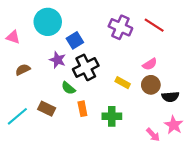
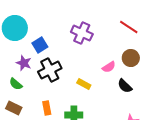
red line: (154, 25) -> (129, 27), moved
brown circle: (151, 85) -> (131, 58), moved
green semicircle: (68, 88) -> (16, 84), moved
black semicircle: (170, 97) -> (125, 86), moved, turned 49

